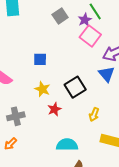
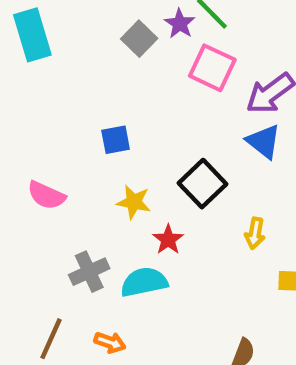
purple star: (85, 20) -> (180, 24), moved
orange arrow: (10, 144) -> (110, 342), moved, turned -104
cyan semicircle: (67, 145) -> (144, 282), moved

